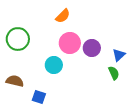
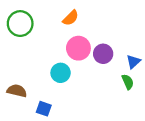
green circle: (18, 39) -> (20, 24), moved

